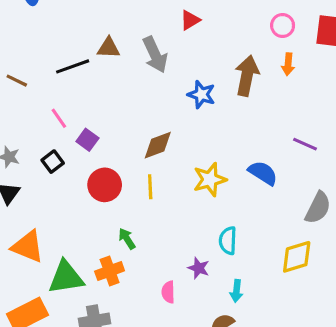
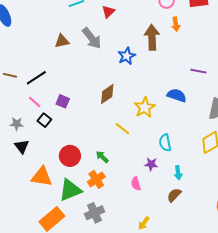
black line: (73, 66) -> (36, 78), moved
blue star: (201, 94) -> (127, 56), turned -30
pink line: (59, 118) -> (35, 102), moved
red circle: (105, 185) -> (70, 156), moved
yellow line: (150, 187) -> (123, 129), moved, turned -35

